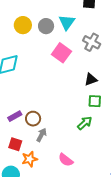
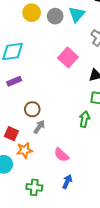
pink square: (61, 53) -> (68, 57), moved
purple rectangle: (15, 116) -> (14, 81), moved
green arrow: (85, 123) -> (85, 119), turned -42

